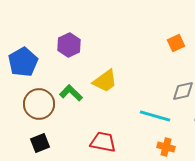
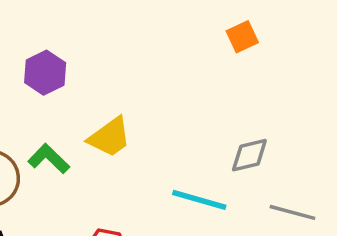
orange square: (176, 43) -> (242, 37), moved

